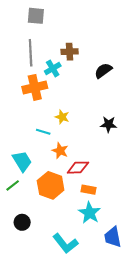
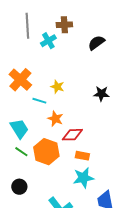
orange cross: (35, 87) -> (20, 80), moved, turned -35
green line: (13, 185) -> (21, 152), moved, turned 72
cyan star: (90, 213) -> (83, 178), turned 30

